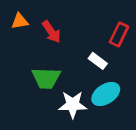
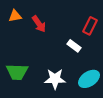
green trapezoid: (46, 78) -> (17, 72), moved
cyan ellipse: (106, 94) -> (89, 79), moved

